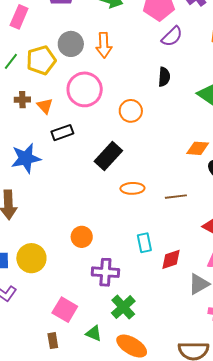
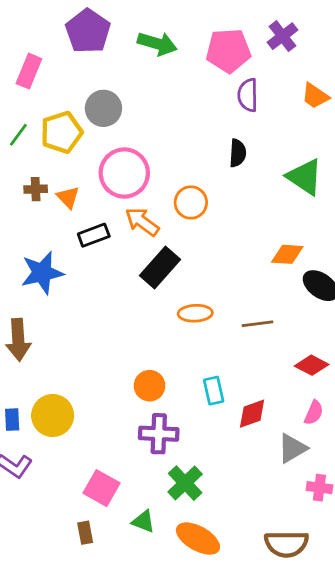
purple semicircle: (172, 36) -> (248, 95), turned 135
orange arrow: (104, 45) -> (142, 222), moved, turned 130
orange circle: (82, 237) -> (150, 386), moved

